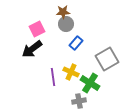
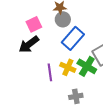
blue rectangle: (76, 43) -> (73, 38), size x1.6
green cross: (90, 83) -> (87, 66), moved

